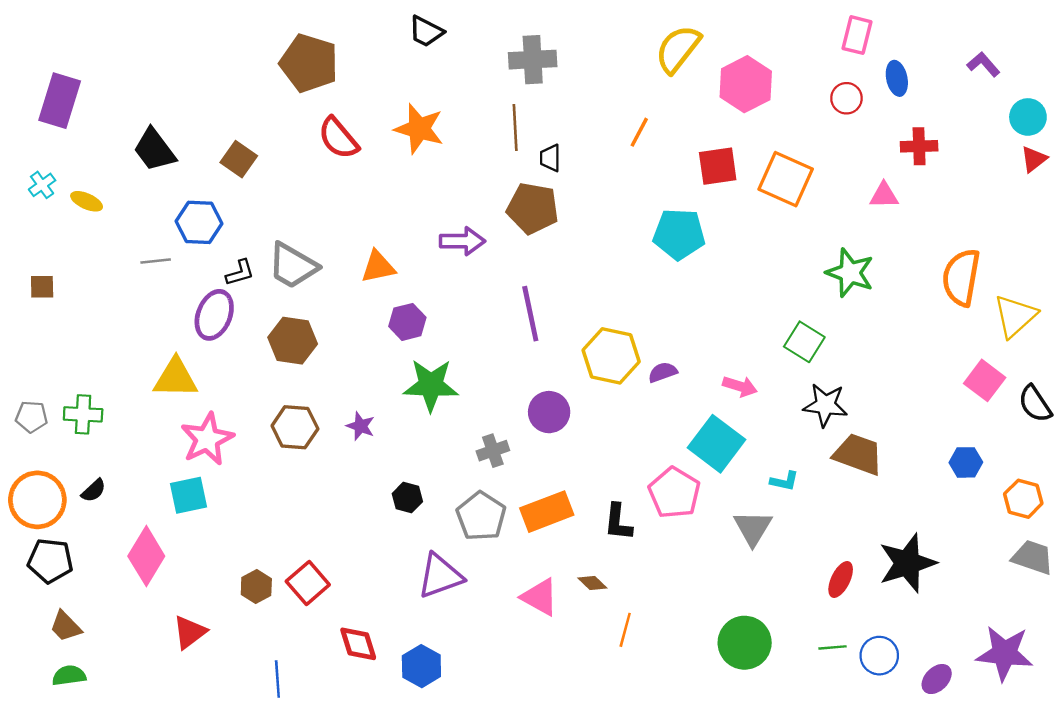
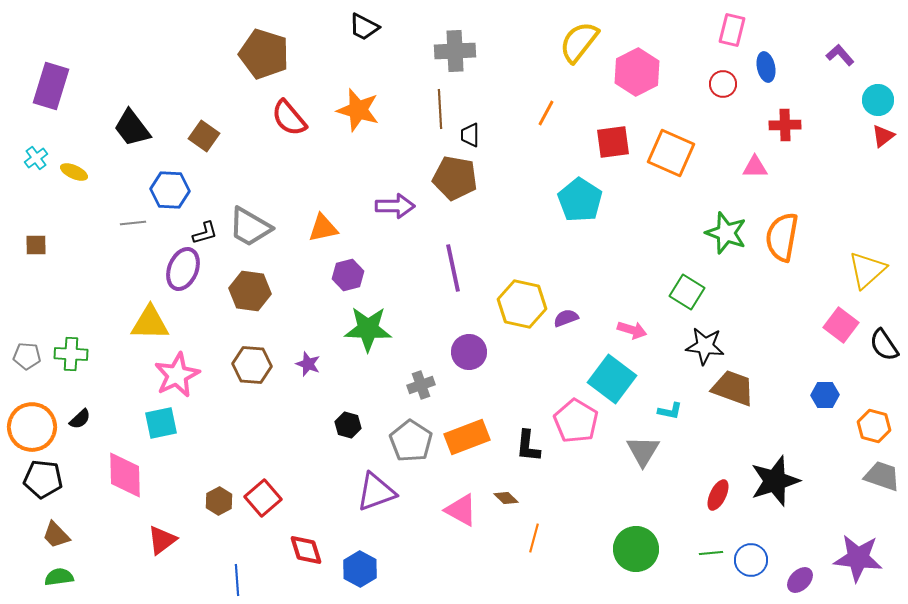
cyan pentagon: (679, 234) -> (580, 200), turned 30
orange semicircle: (961, 277) -> (782, 237), moved
pink diamond: (146, 556) -> (125, 475), turned -33

